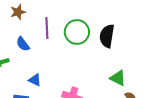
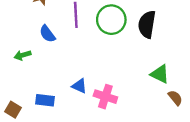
blue triangle: (35, 80) -> (79, 86), moved

